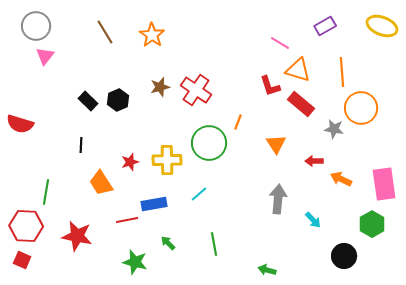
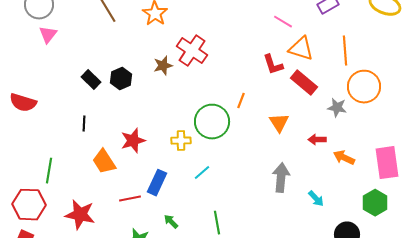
red cross: (196, 90) -> (192, 51), moved
yellow cross: (167, 160) -> (181, 141), moved, size x0.7
red star: (130, 162) -> (133, 141), size x1.4
blue rectangle: (154, 204) -> (157, 183), turned -55

